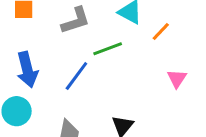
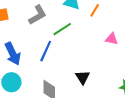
pink triangle: (177, 79) -> (112, 39), turned -40

